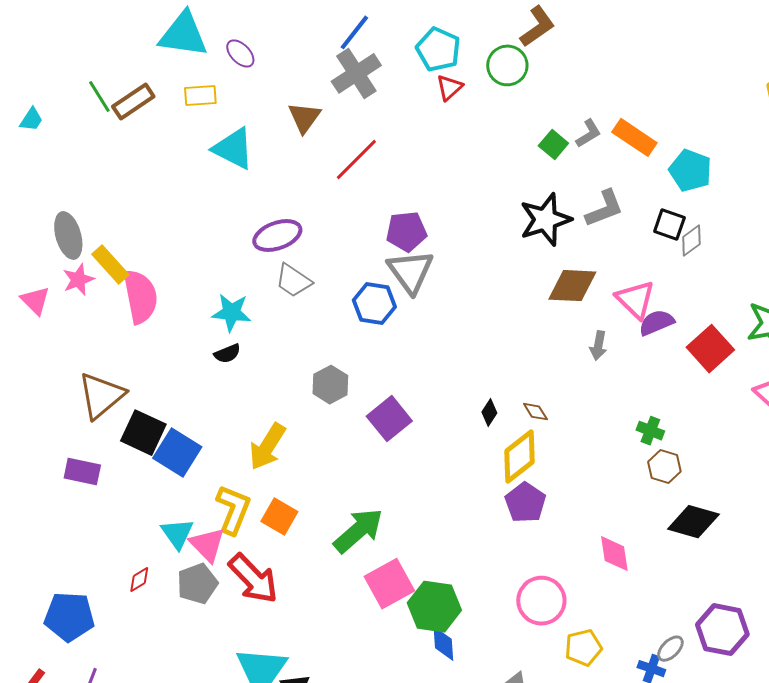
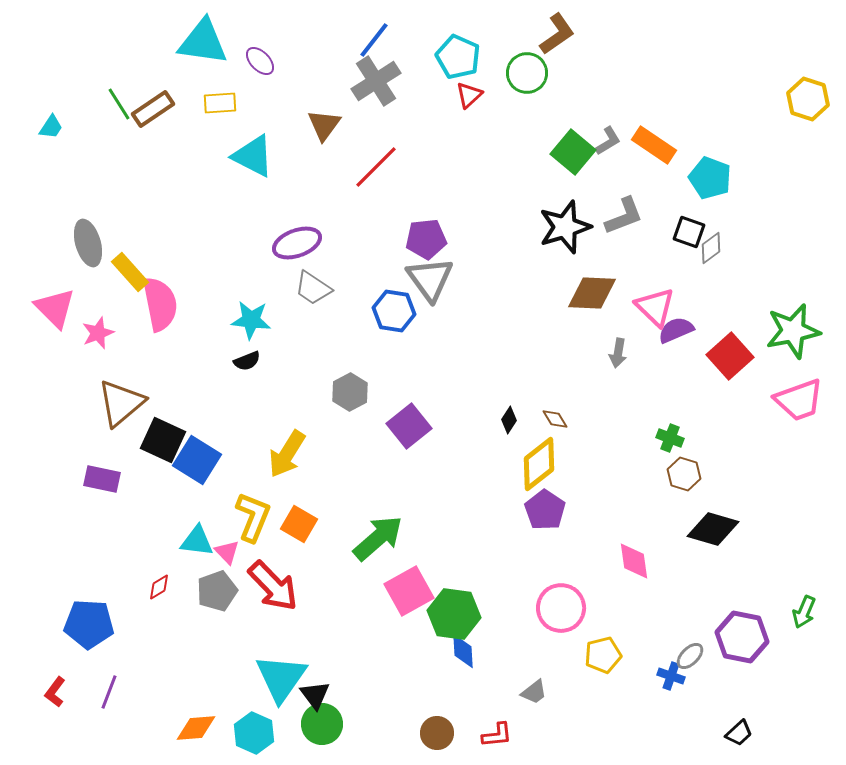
green square: (553, 144) -> (573, 152), size x1.5
pink star: (78, 280) -> (98, 333), moved
pink triangle: (35, 301) -> (55, 308), size x1.4
cyan triangle: (177, 534) -> (197, 541), turned -48
pink triangle: (207, 545) -> (227, 552), size x0.7

